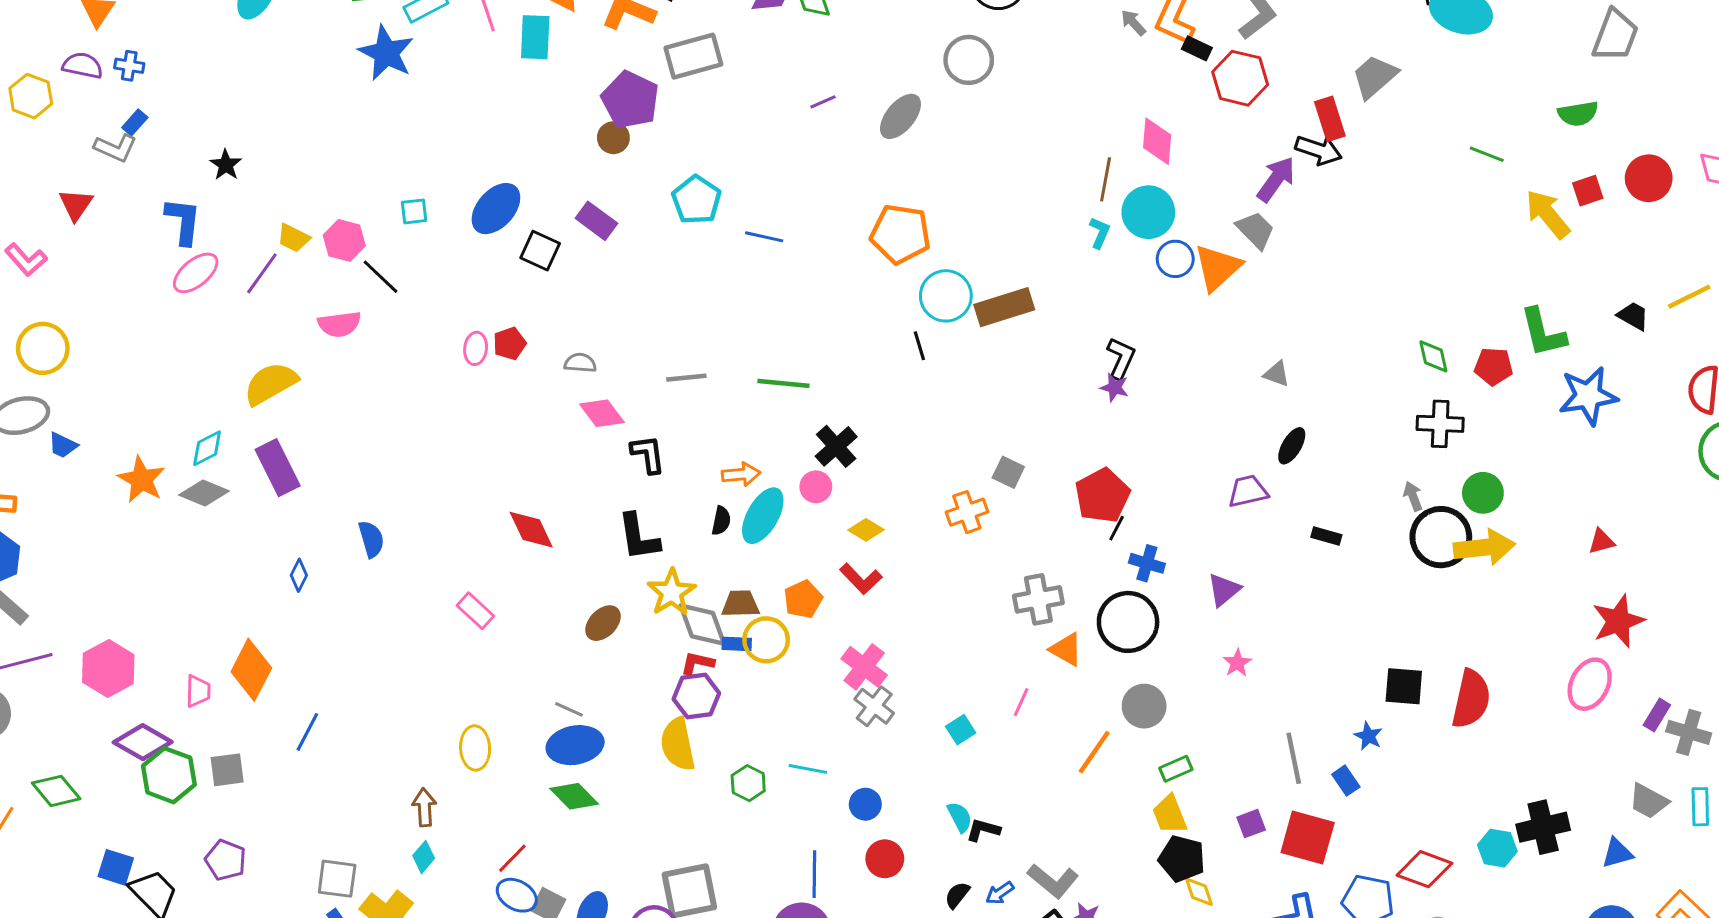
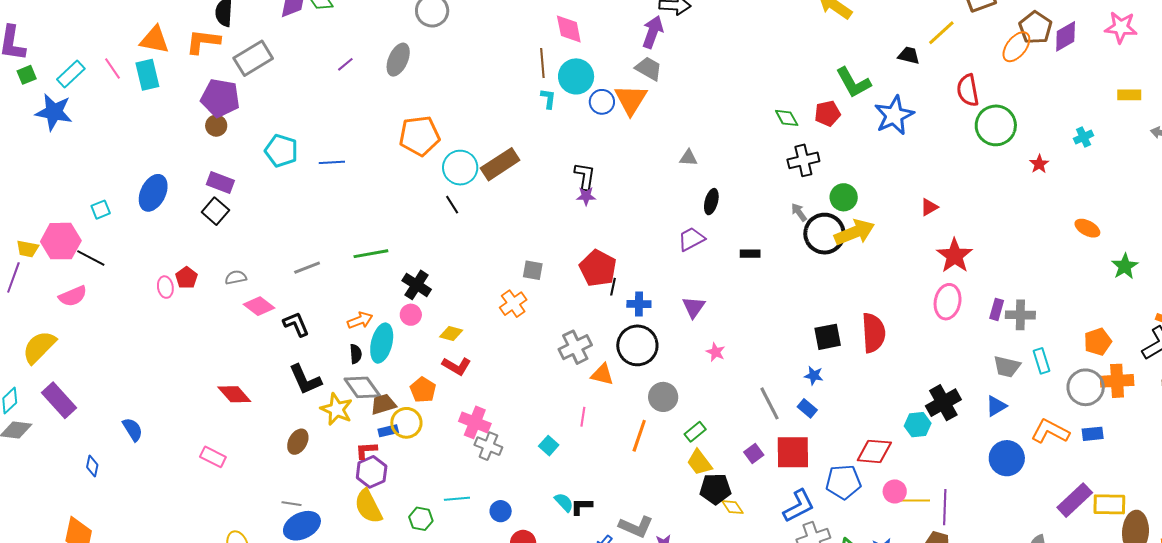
pink hexagon: (344, 240) -> (61, 241), size x1.4
black square: (540, 251) -> (215, 211), moved, turned 32
gray diamond: (702, 625) -> (362, 387), moved

